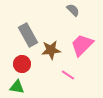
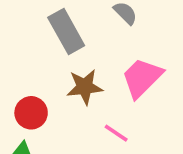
gray rectangle: (28, 35) -> (66, 32), moved

